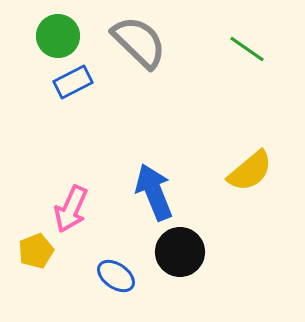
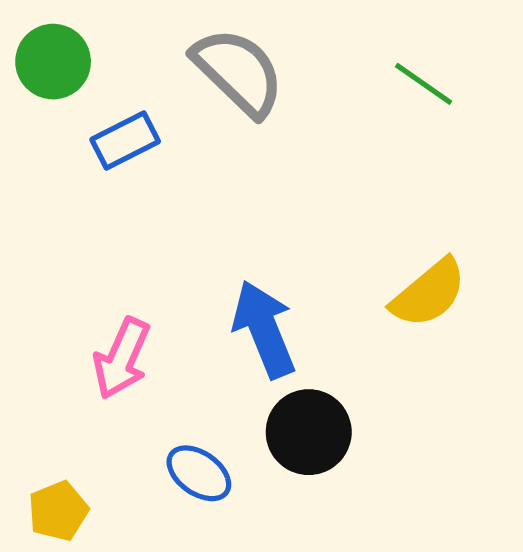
green circle: (58, 36) -> (53, 62), moved
yellow pentagon: (36, 251) -> (58, 511), moved

